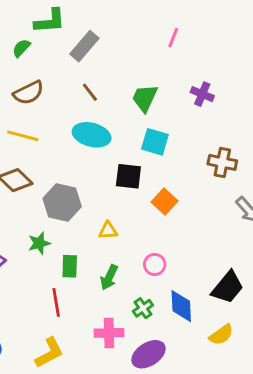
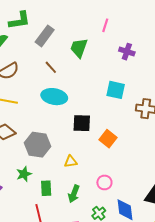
purple cross: (202, 94) -> (127, 52), moved
green trapezoid: (145, 98) -> (79, 48), moved
cyan square: (155, 142) -> (116, 90), moved

